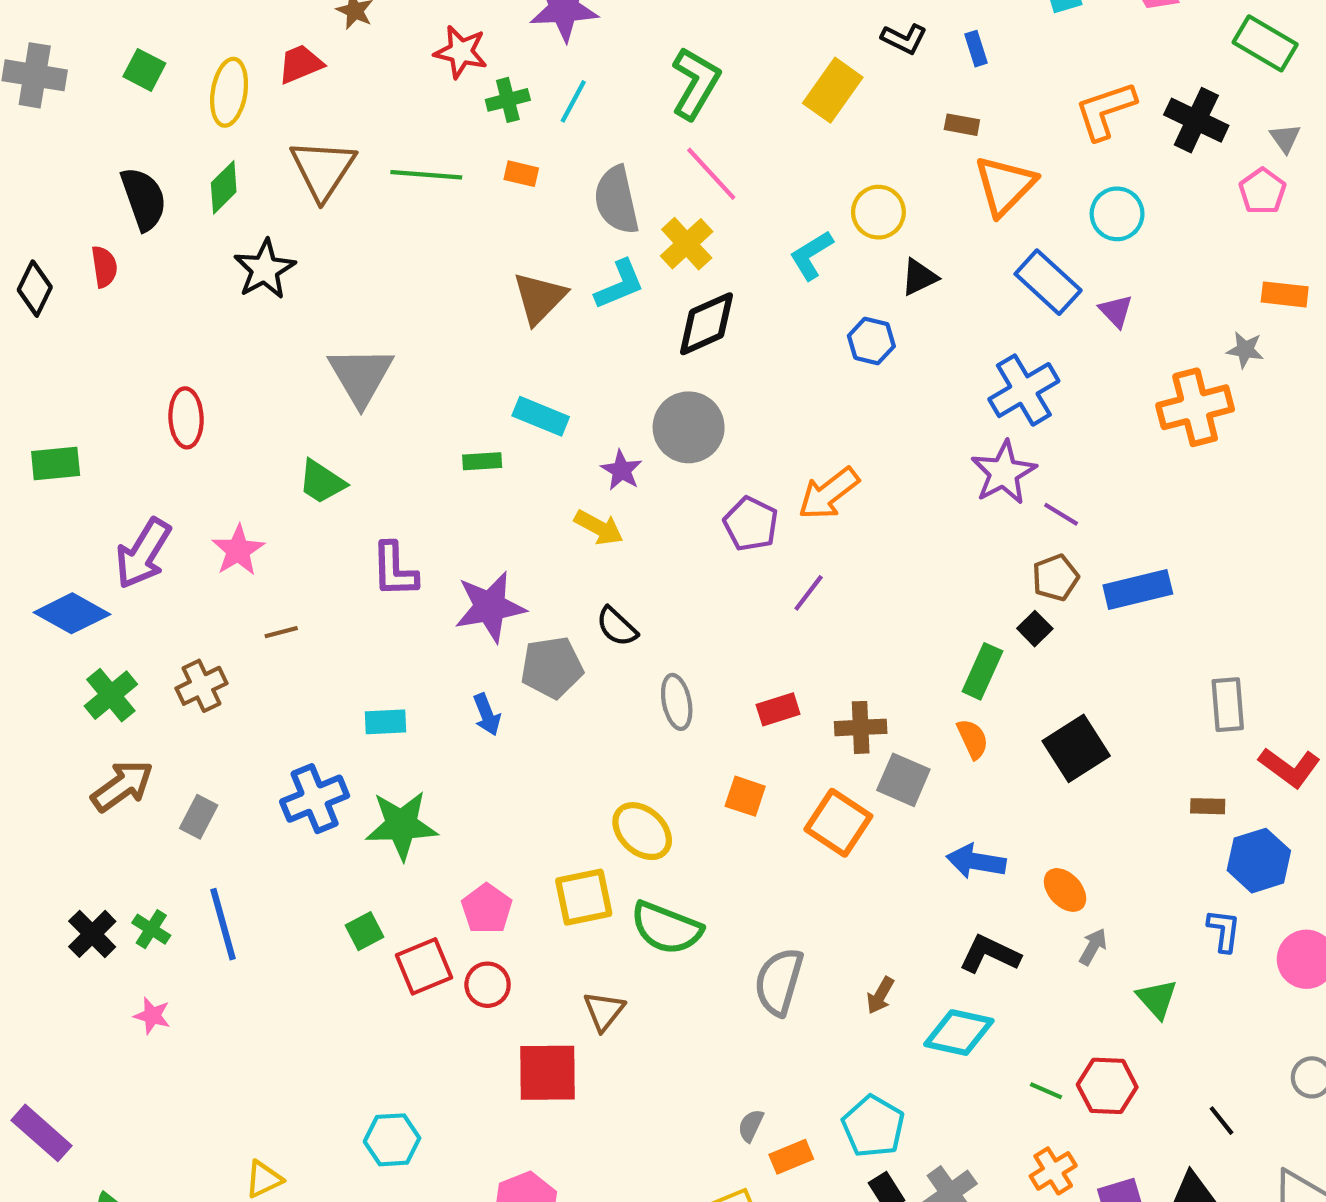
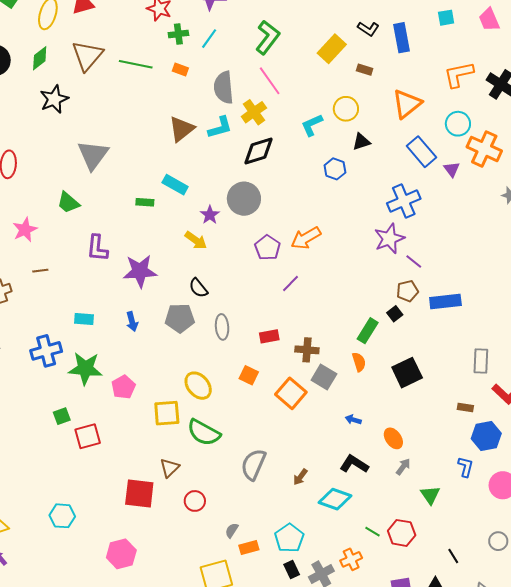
blue rectangle: (976, 49) -> (401, 38), size x1.8
brown rectangle: (962, 125) -> (365, 70), moved
orange cross: (1195, 407) -> (484, 149), moved, turned 32
gray pentagon: (552, 667) -> (180, 318), moved
blue arrow: (976, 861) -> (353, 420), size x0.6
pink pentagon: (487, 909) -> (123, 387), moved
red circle: (488, 985) -> (195, 501), moved
orange cross: (1053, 1171) -> (351, 559), moved

